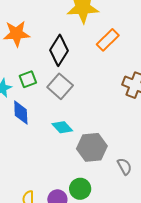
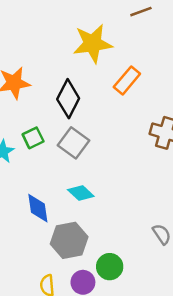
blue diamond: (21, 112) -> (38, 208), moved
gray hexagon: (92, 147) -> (69, 240), moved

